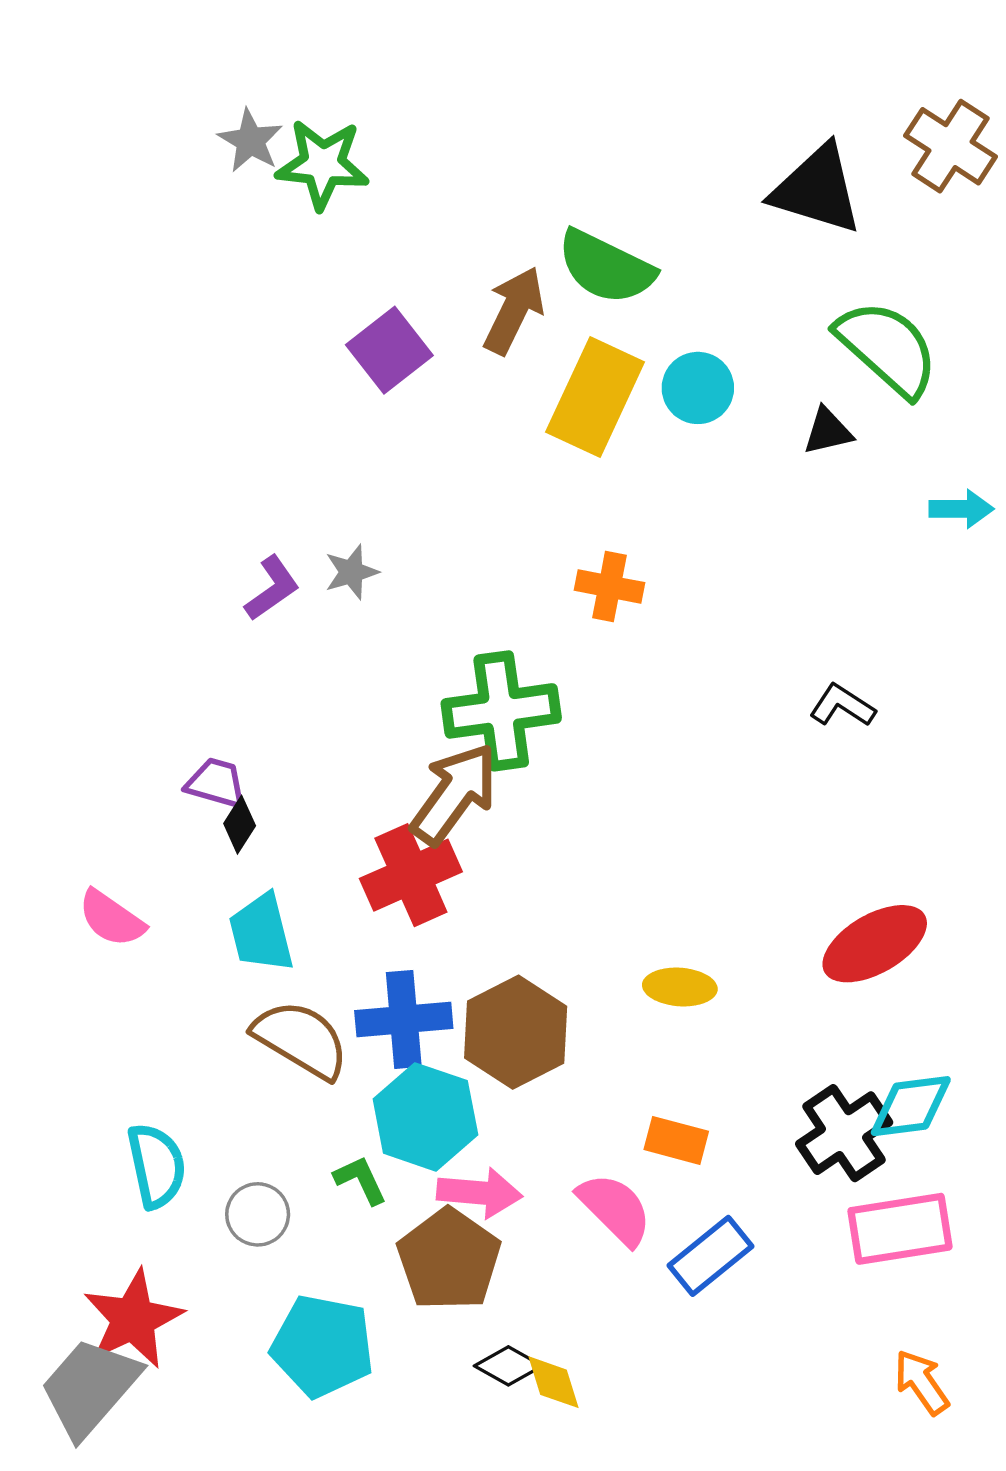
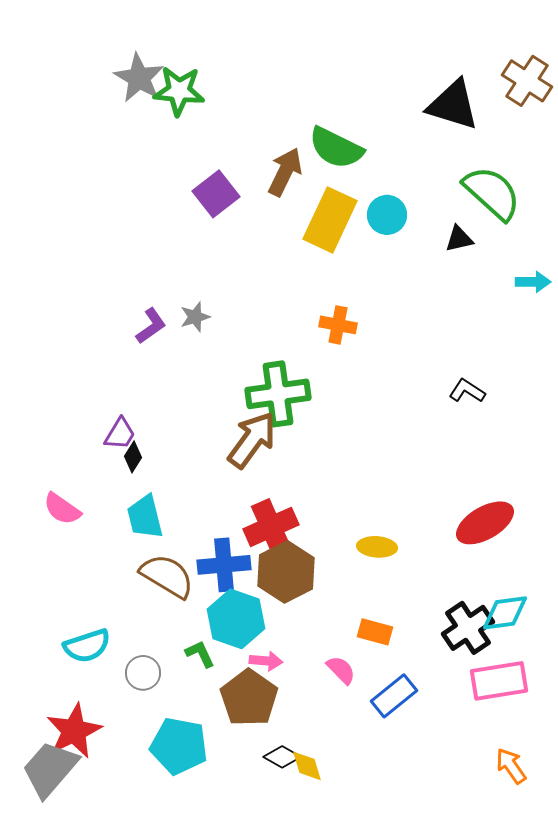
gray star: (250, 141) -> (139, 78), size x1.4
purple trapezoid: (216, 783) -> (120, 434), turned 105
red cross: (411, 875) -> (271, 527), moved
cyan semicircle: (157, 1166) -> (87, 646), turned 84
pink arrow: (480, 1193) -> (266, 661), size x0.7
pink semicircle: (615, 1209) -> (341, 670), size x0.7

